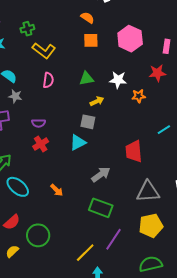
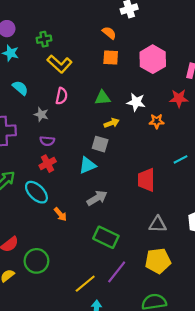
gray star: (15, 96) -> (41, 115), moved
gray arrow: (101, 174) -> (97, 198), moved
cyan ellipse: (18, 187) -> (36, 192), moved
gray triangle: (148, 192) -> (158, 224), size x0.7

